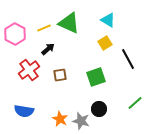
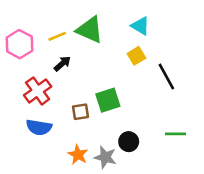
brown square: (60, 75) -> (81, 112), moved
green square: (96, 77) -> (108, 100), moved
green line: (135, 103) -> (175, 134), turned 42
blue semicircle: (24, 111) -> (39, 127), moved

